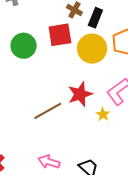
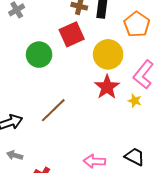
yellow circle: (92, 49) -> (108, 54), moved
brown line: (48, 111) -> (53, 110), moved

